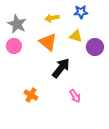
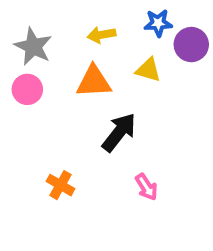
orange triangle: (48, 42) -> (94, 82), turned -42
purple circle: (95, 47) -> (191, 45), moved

